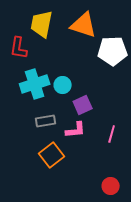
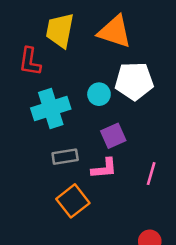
white pentagon: (113, 51) -> (134, 81), moved
cyan circle: (63, 85) -> (99, 94), moved

